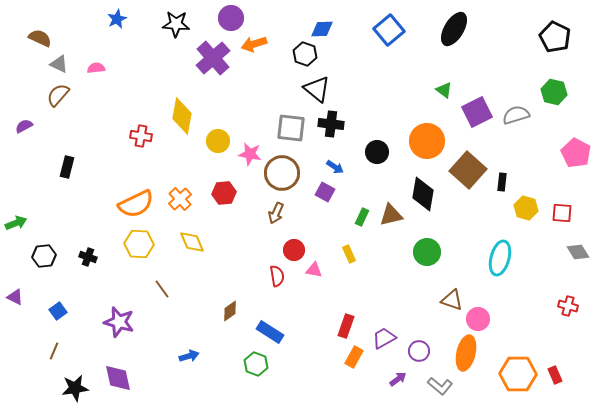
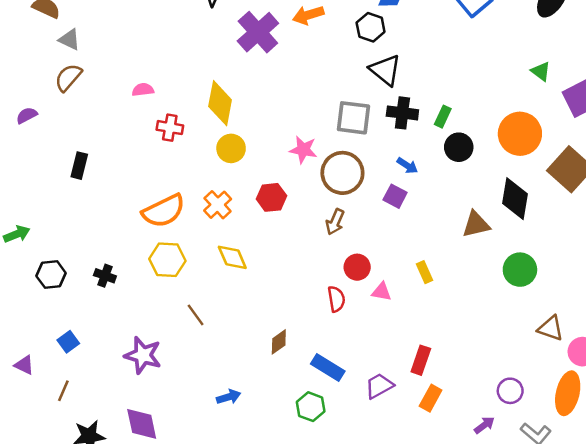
pink semicircle: (96, 68) -> (143, 90), moved
yellow circle: (218, 141) -> (231, 148), moved
green rectangle: (362, 217) -> (443, 117), moved
purple triangle: (15, 297) -> (24, 365), moved
purple trapezoid: (384, 338) -> (379, 386), moved

